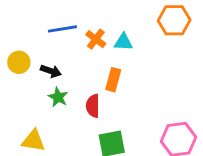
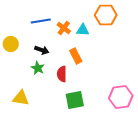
orange hexagon: (174, 20) -> (106, 15), moved
black arrow: (51, 71) -> (42, 50), moved
orange rectangle: (113, 80) -> (76, 56), turned -42

